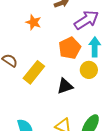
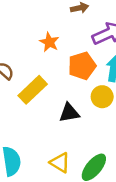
orange star: (33, 22) -> (49, 42), moved

